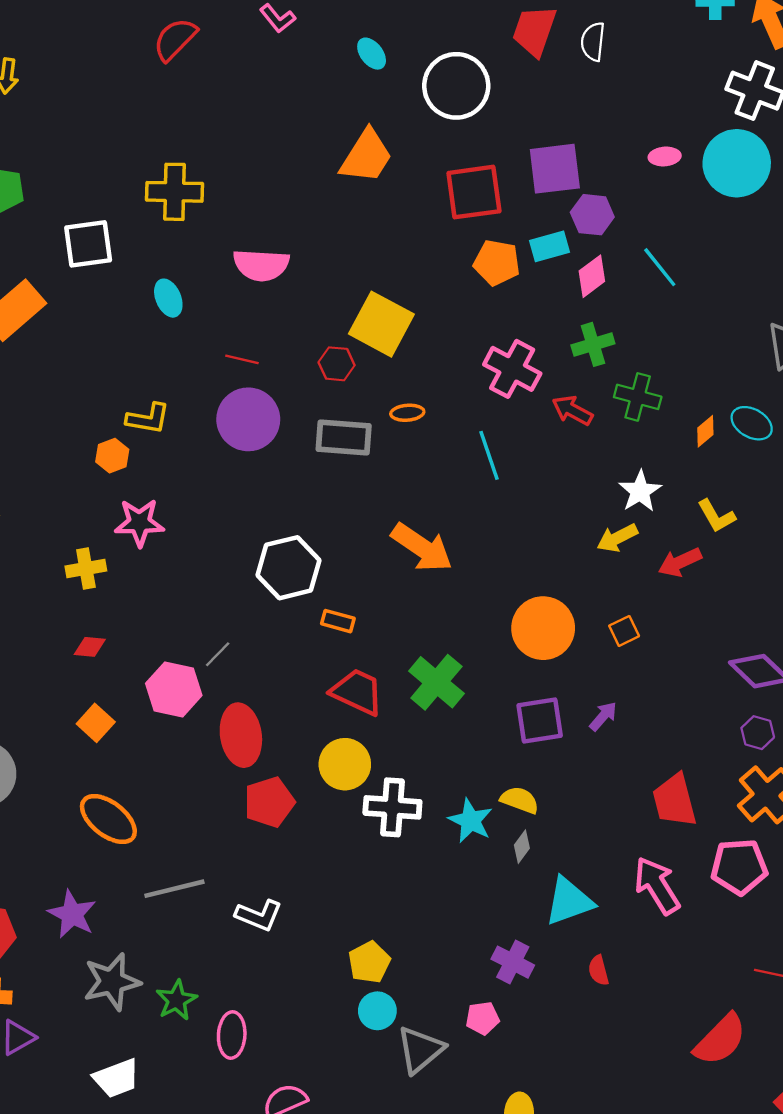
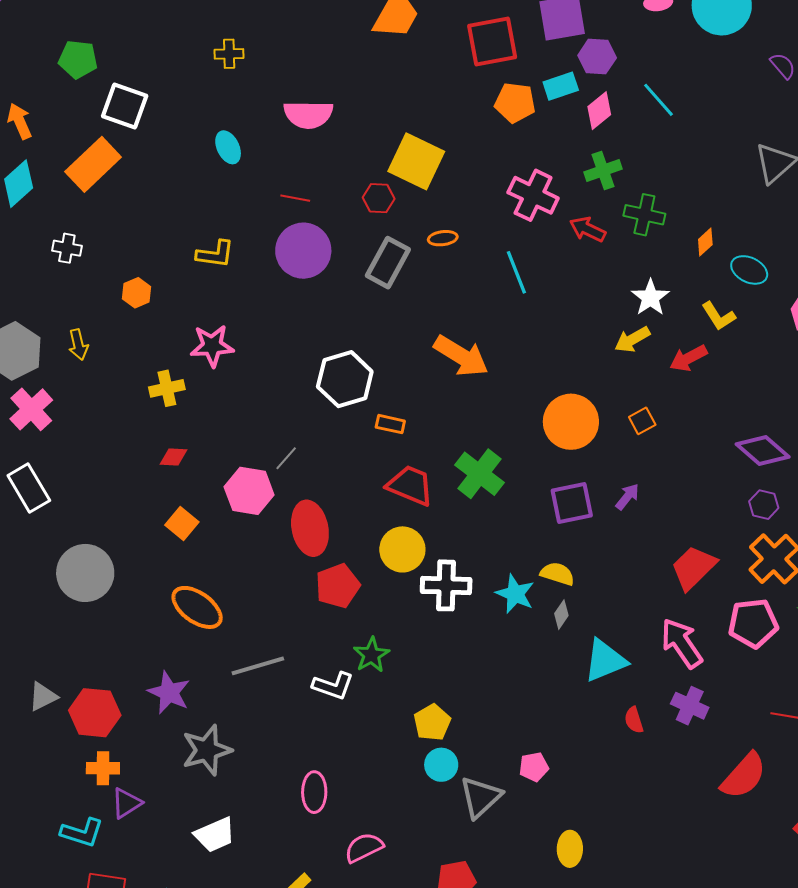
yellow cross: (174, 192) -> (229, 54), size x0.6
white square: (88, 244) -> (125, 106), moved, turned 30
cyan ellipse: (752, 423) -> (749, 270), moved
gray rectangle: (344, 437) -> (388, 263), turned -63
orange hexagon: (112, 456) -> (137, 293), moved
red trapezoid: (674, 800) -> (693, 568), turned 63
purple cross: (513, 962) -> (690, 706), moved
green star: (176, 1000) -> (371, 655), moved

